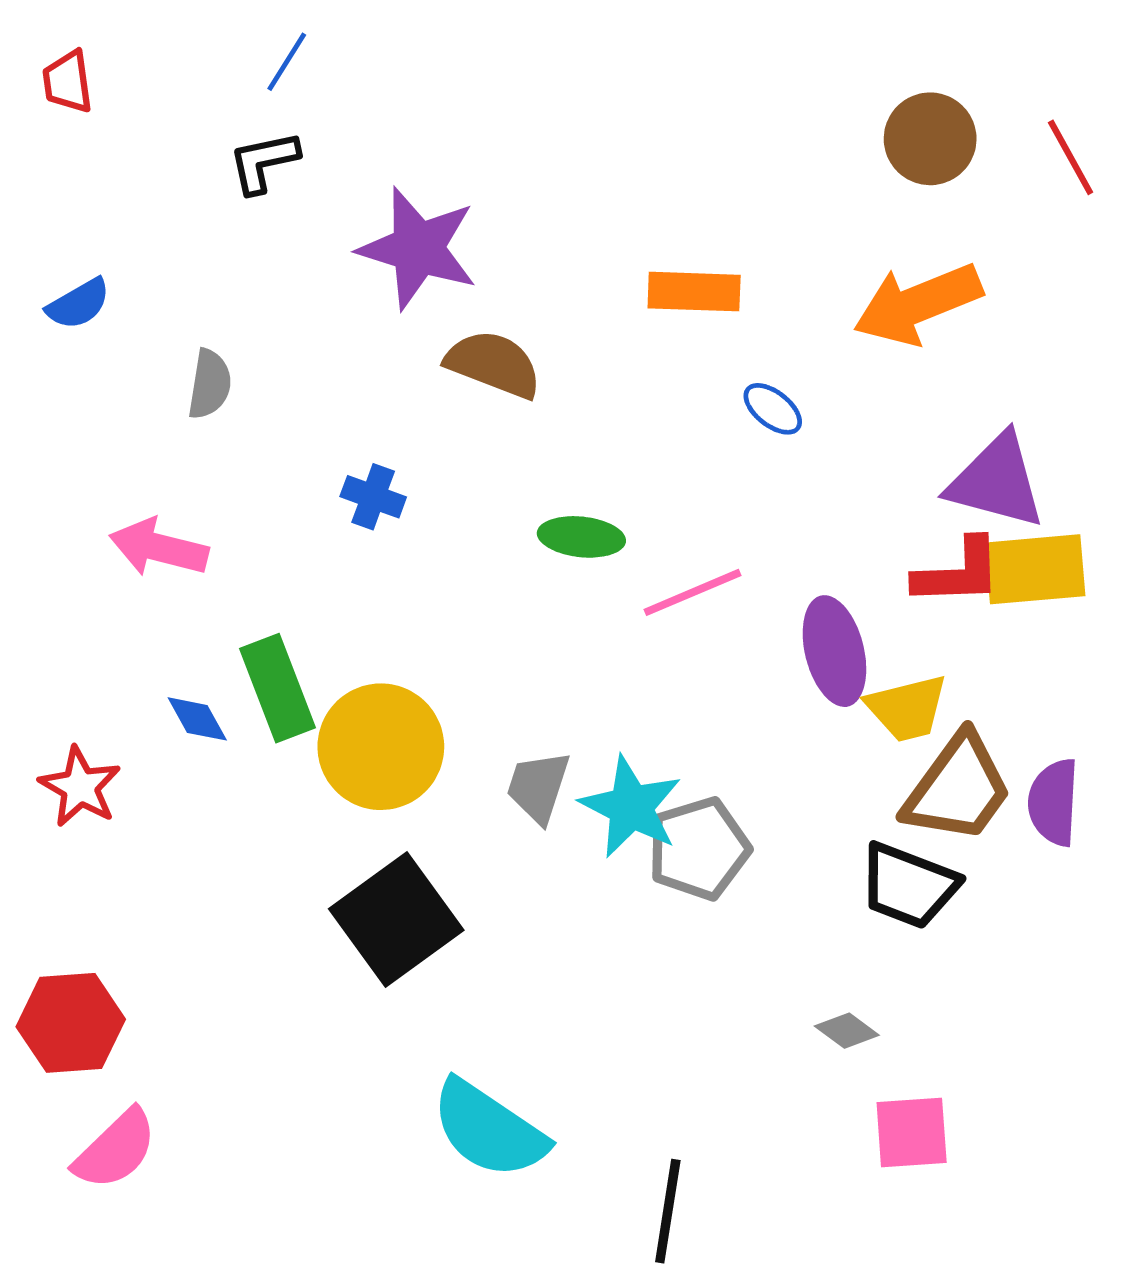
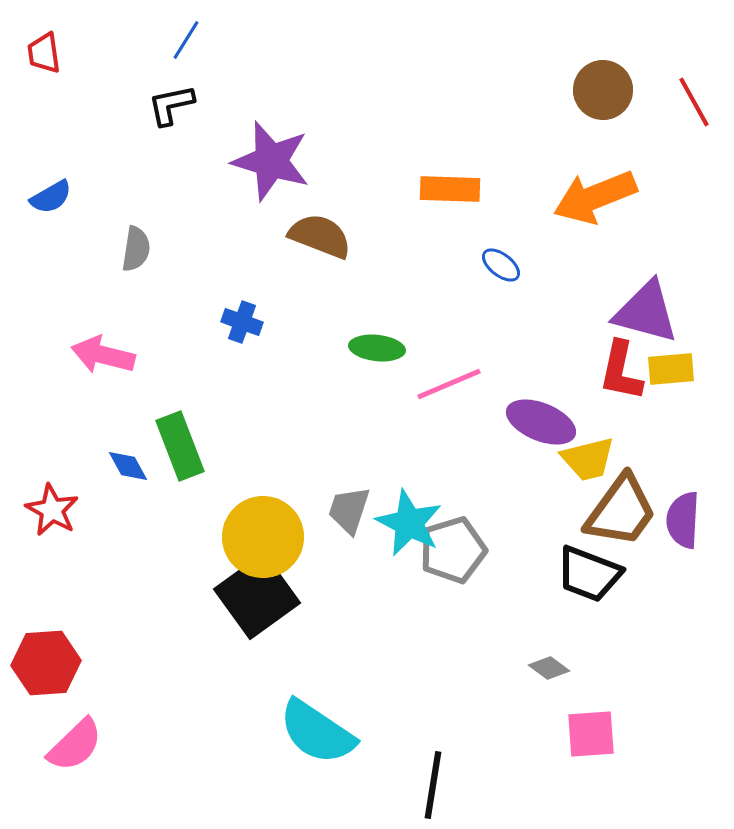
yellow rectangle: (1035, 569) -> (671, 369), size x0.7
red L-shape: (958, 572) -> (621, 371), turned 104
purple ellipse: (834, 651) -> (541, 422), turned -54
yellow circle: (381, 747) -> (263, 537), moved

